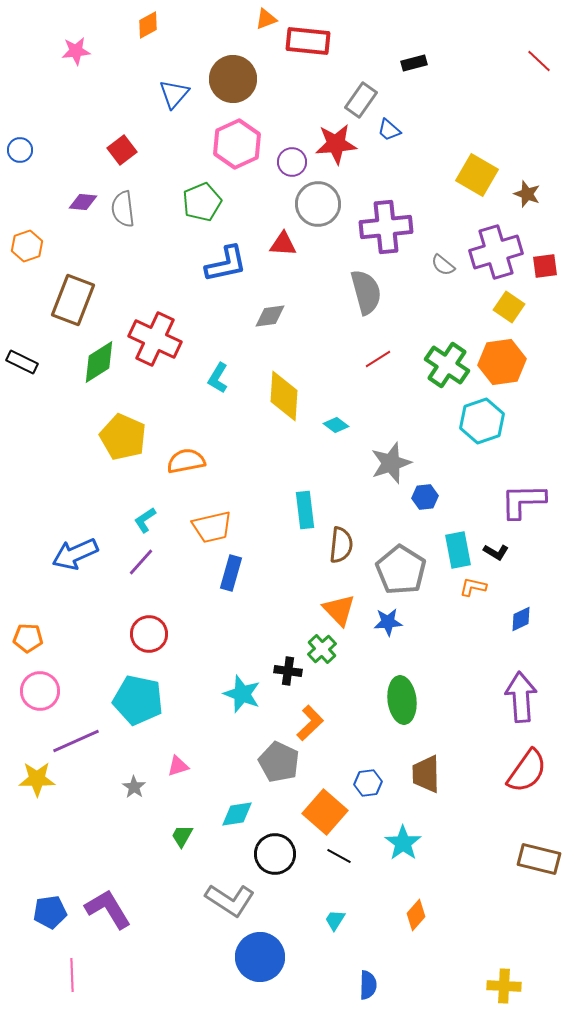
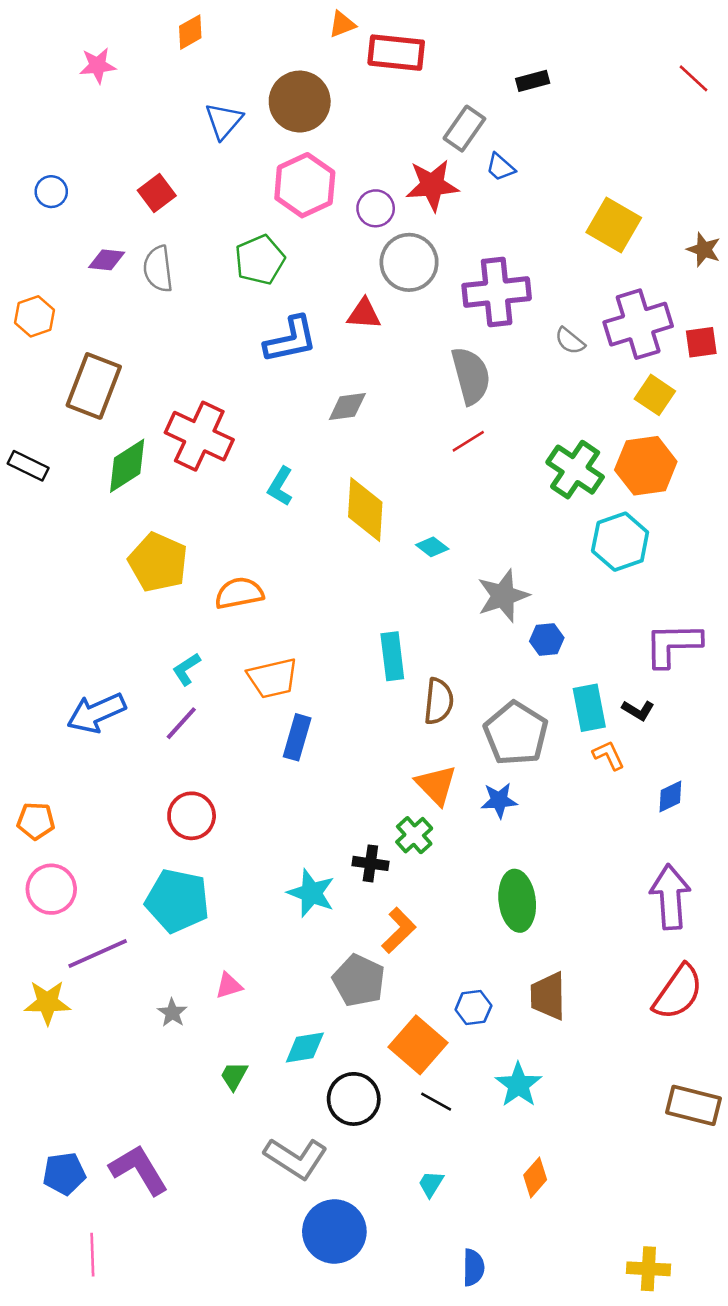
blue circle: (20, 150) -> (51, 192), moved
brown star: (527, 194) -> (704, 250), moved
red line: (378, 359) -> (468, 441), moved
orange L-shape: (473, 587) -> (609, 755), turned 52

